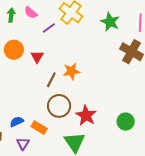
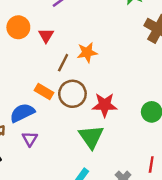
red star: (86, 115) -> (105, 105), turned -30
blue semicircle: (17, 122) -> (22, 113), size x1.5
orange rectangle: (39, 128) -> (44, 91), moved

